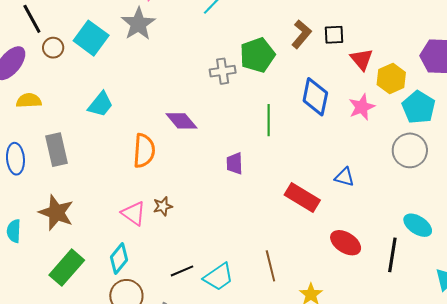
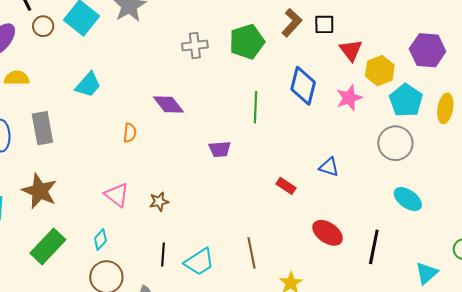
gray cross: (223, 71) -> (195, 46), moved
orange semicircle: (144, 151) -> (130, 133), size x0.6
purple trapezoid: (235, 163) -> (220, 149), turned -95
red rectangle: (302, 197) -> (286, 186), size x0.6
brown star: (163, 206) -> (159, 202), moved
cyan ellipse: (418, 225) -> (408, 199), moved
cyan diamond: (119, 259) -> (100, 239), size x0.7
black line: (182, 271) -> (163, 254), turned -65

